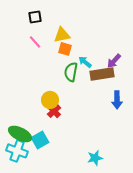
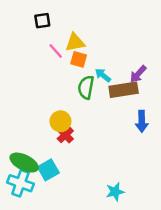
pink line: (35, 42) -> (56, 51), moved

